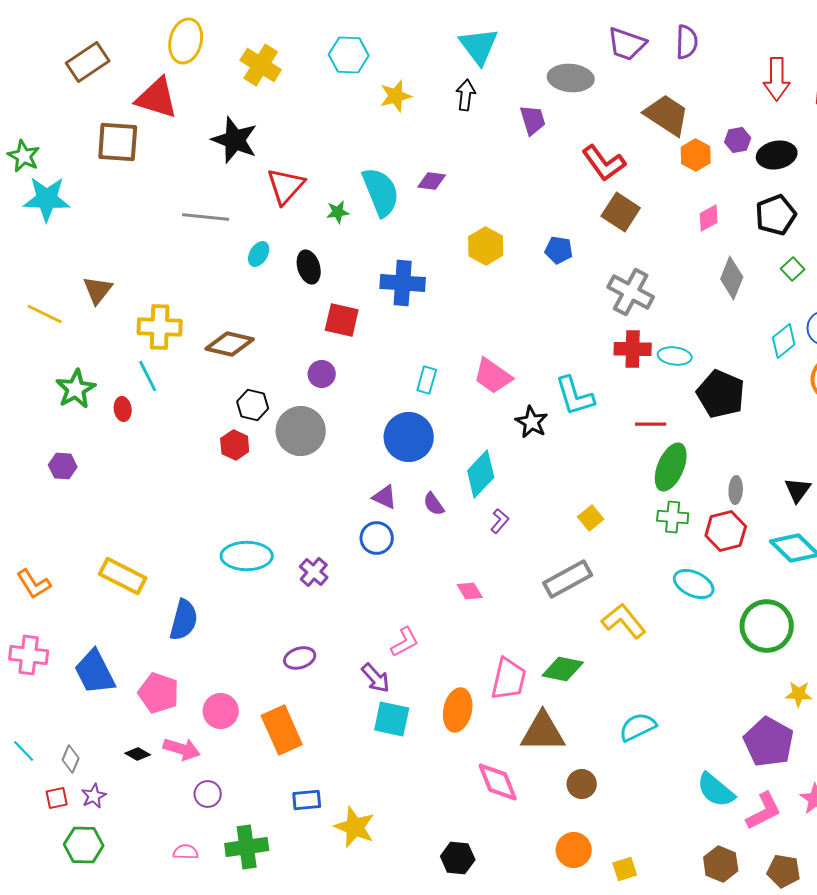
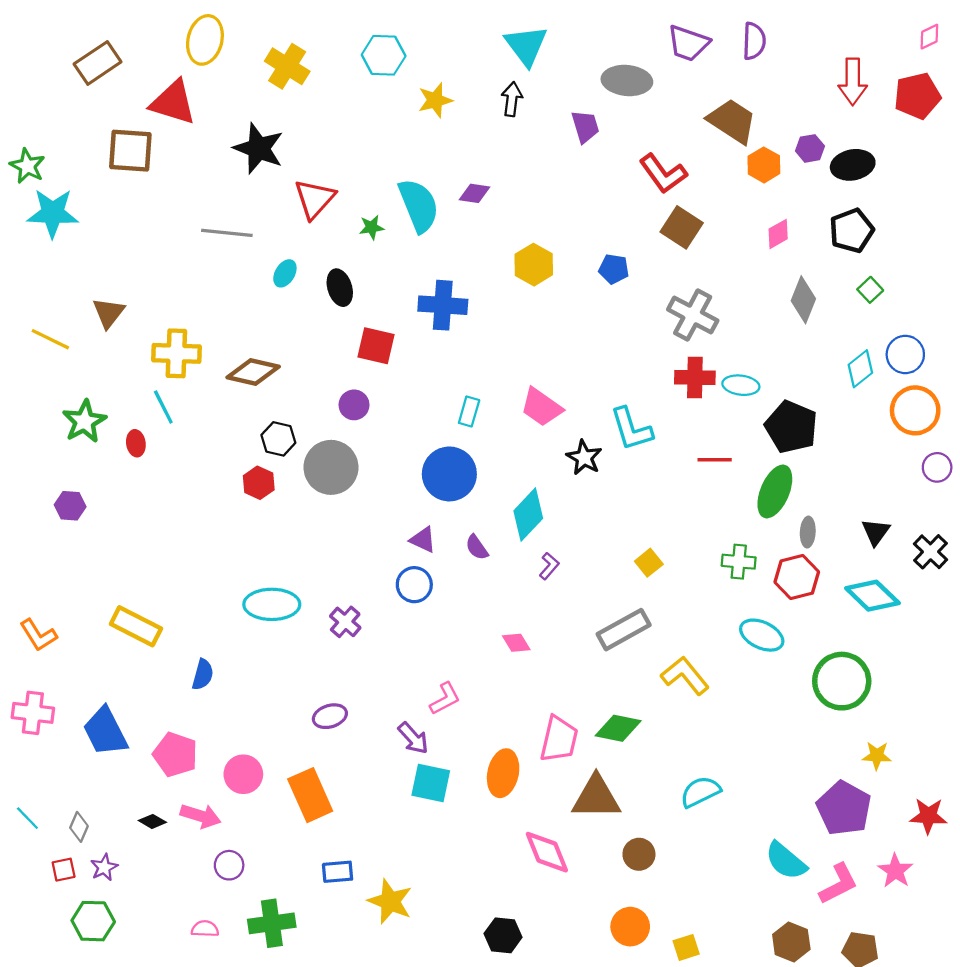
green ellipse: (671, 467) -> (775, 491), moved
blue semicircle: (184, 620) -> (203, 675), size x0.7

